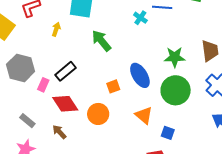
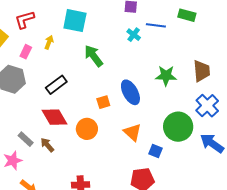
pink rectangle: (43, 85) -> (26, 52), moved
green circle: (176, 90) -> (178, 127), moved
gray rectangle: (27, 121) -> (26, 139), moved

